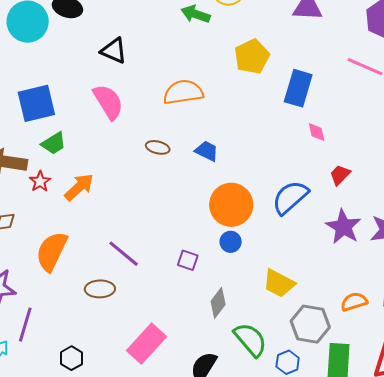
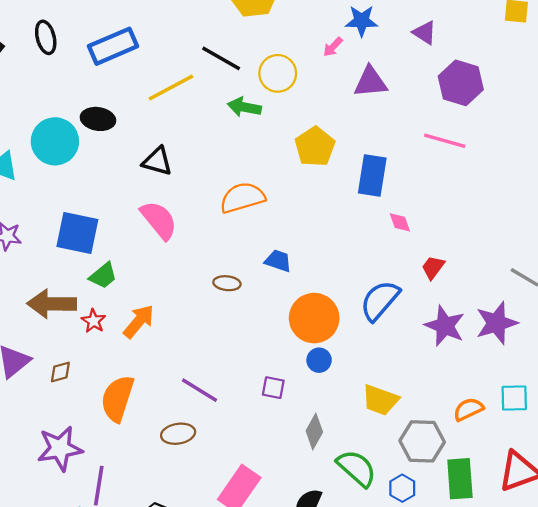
blue square: (36, 103) -> (77, 233), turned 33
brown ellipse: (158, 147) -> (227, 283), moved

